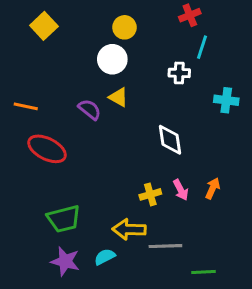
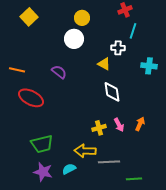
yellow triangle: (118, 97) -> (104, 64), moved

